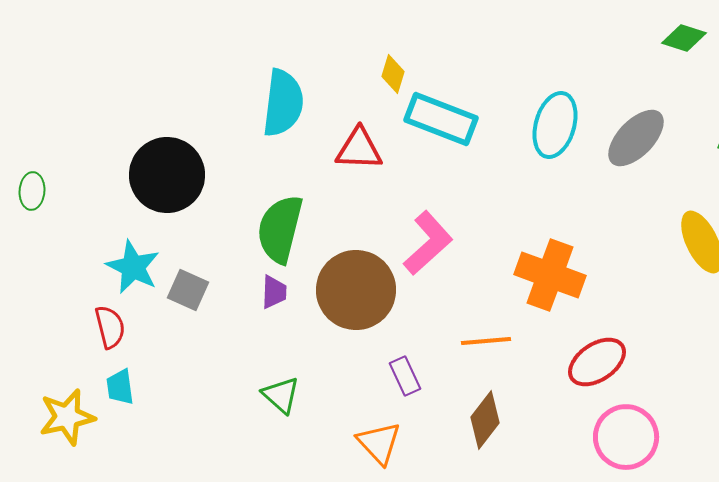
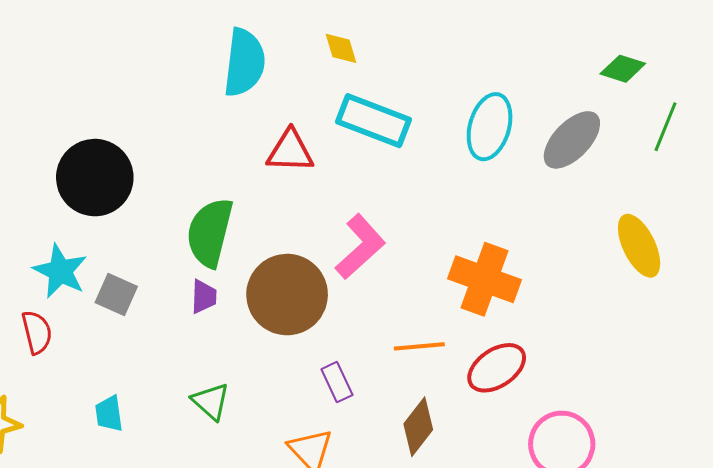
green diamond: (684, 38) -> (623, 69), moved
yellow diamond: (393, 74) -> (341, 48), moved, turned -33
cyan semicircle: (283, 103) -> (244, 63), moved
red ellipse: (597, 362) -> (497, 368), moved
cyan trapezoid: (120, 387) -> (109, 414), moved

